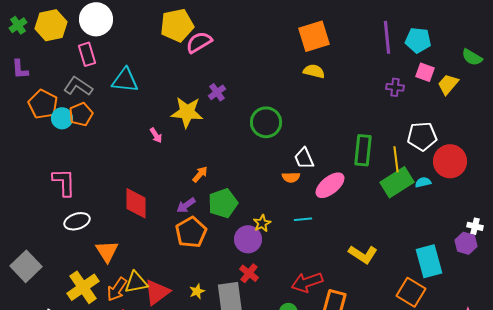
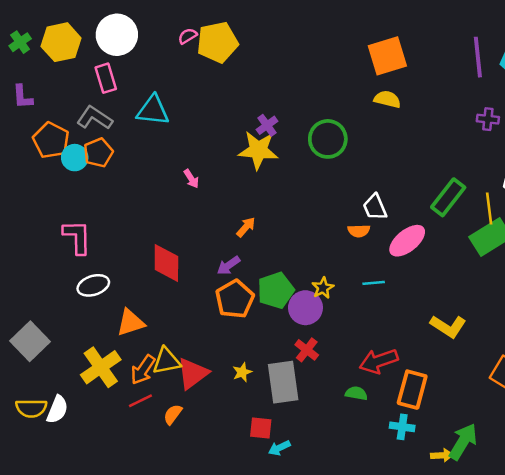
pink semicircle: (199, 42) -> (188, 36), moved, size x0.6
yellow star: (187, 112) -> (258, 150), moved
green circle: (266, 122) -> (328, 139), moved
green rectangle: (363, 150) -> (448, 197), turned 32
green pentagon: (223, 203) -> (276, 290), moved
orange triangle: (107, 251) -> (131, 323), turned 45

